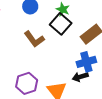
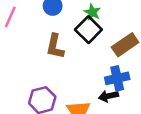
brown L-shape: (34, 39) -> (55, 46), turned 45

